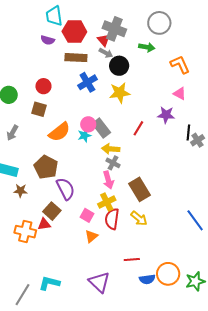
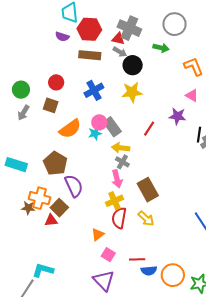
red triangle: (104, 40) -> (118, 39), turned -40
blue cross: (87, 82) -> (94, 90), moved
gray arrow: (12, 133) -> (23, 113), moved
brown star: (20, 191) -> (28, 208), moved
pink square: (87, 215) -> (108, 255), moved
orange cross: (25, 232) -> (40, 198), moved
blue semicircle: (147, 279) -> (149, 271), moved
cyan L-shape: (49, 283) -> (43, 270), moved

